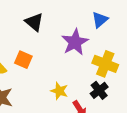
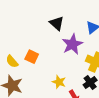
black triangle: (34, 22) -> (57, 23), moved

